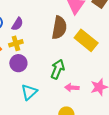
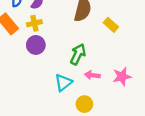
yellow rectangle: (86, 40) -> (111, 25), size x0.6
cyan triangle: (29, 92) -> (63, 82), moved

